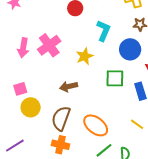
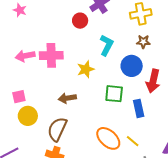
pink cross: (49, 45) -> (51, 55), turned 30
pink arrow: (23, 48) -> (25, 56), turned 66
orange ellipse: (96, 125) -> (108, 138), moved

